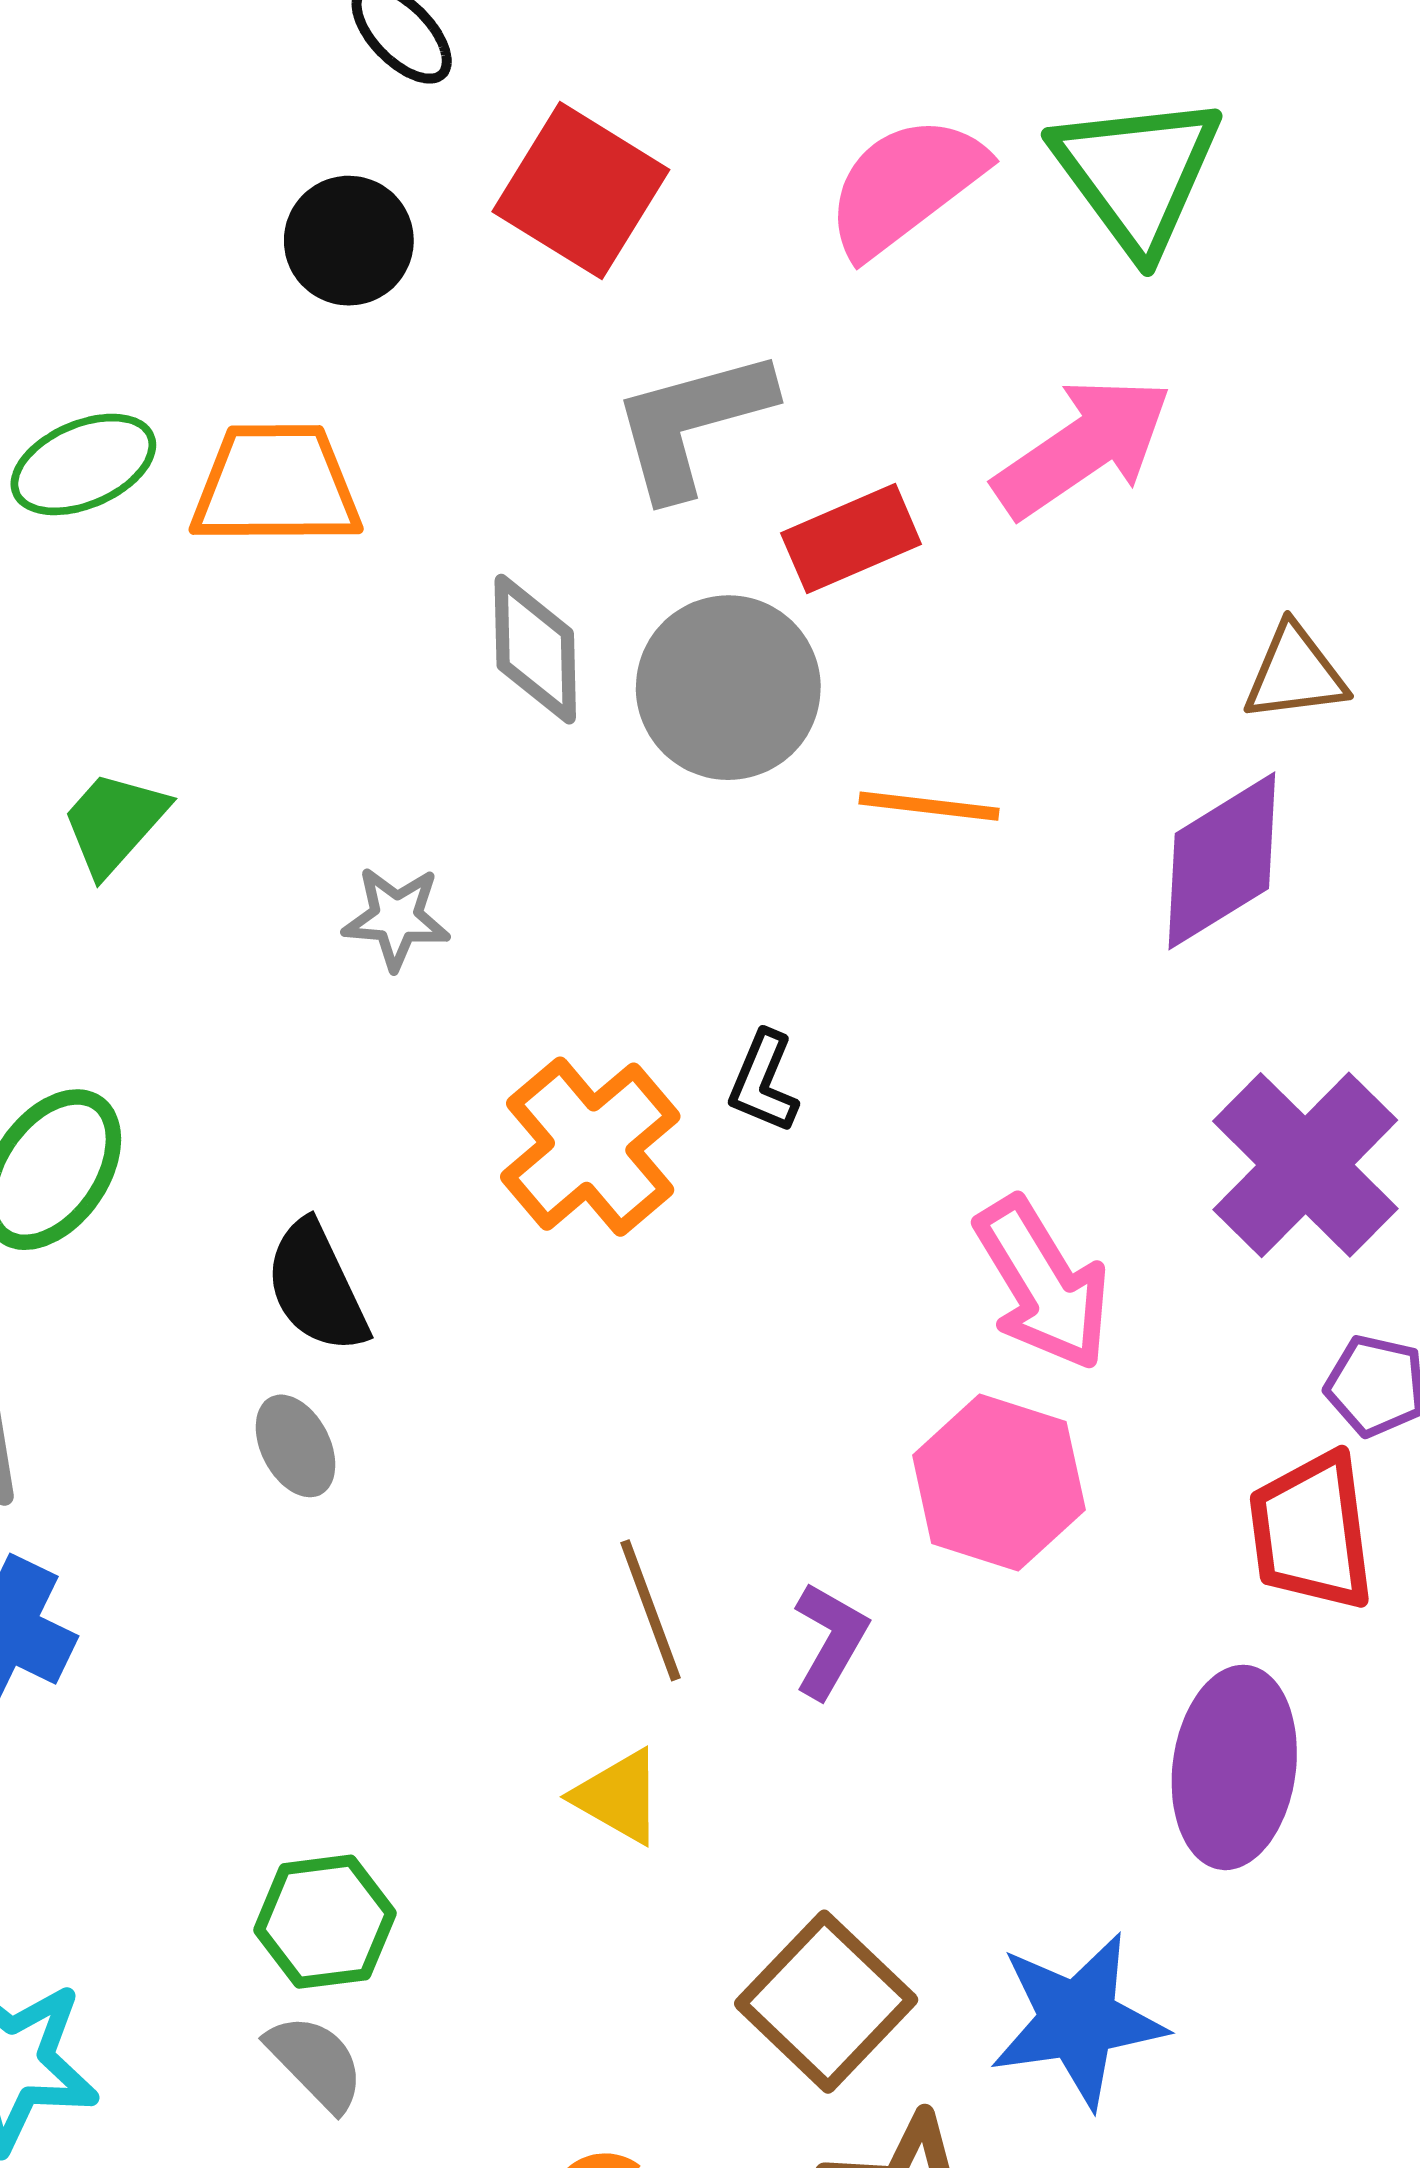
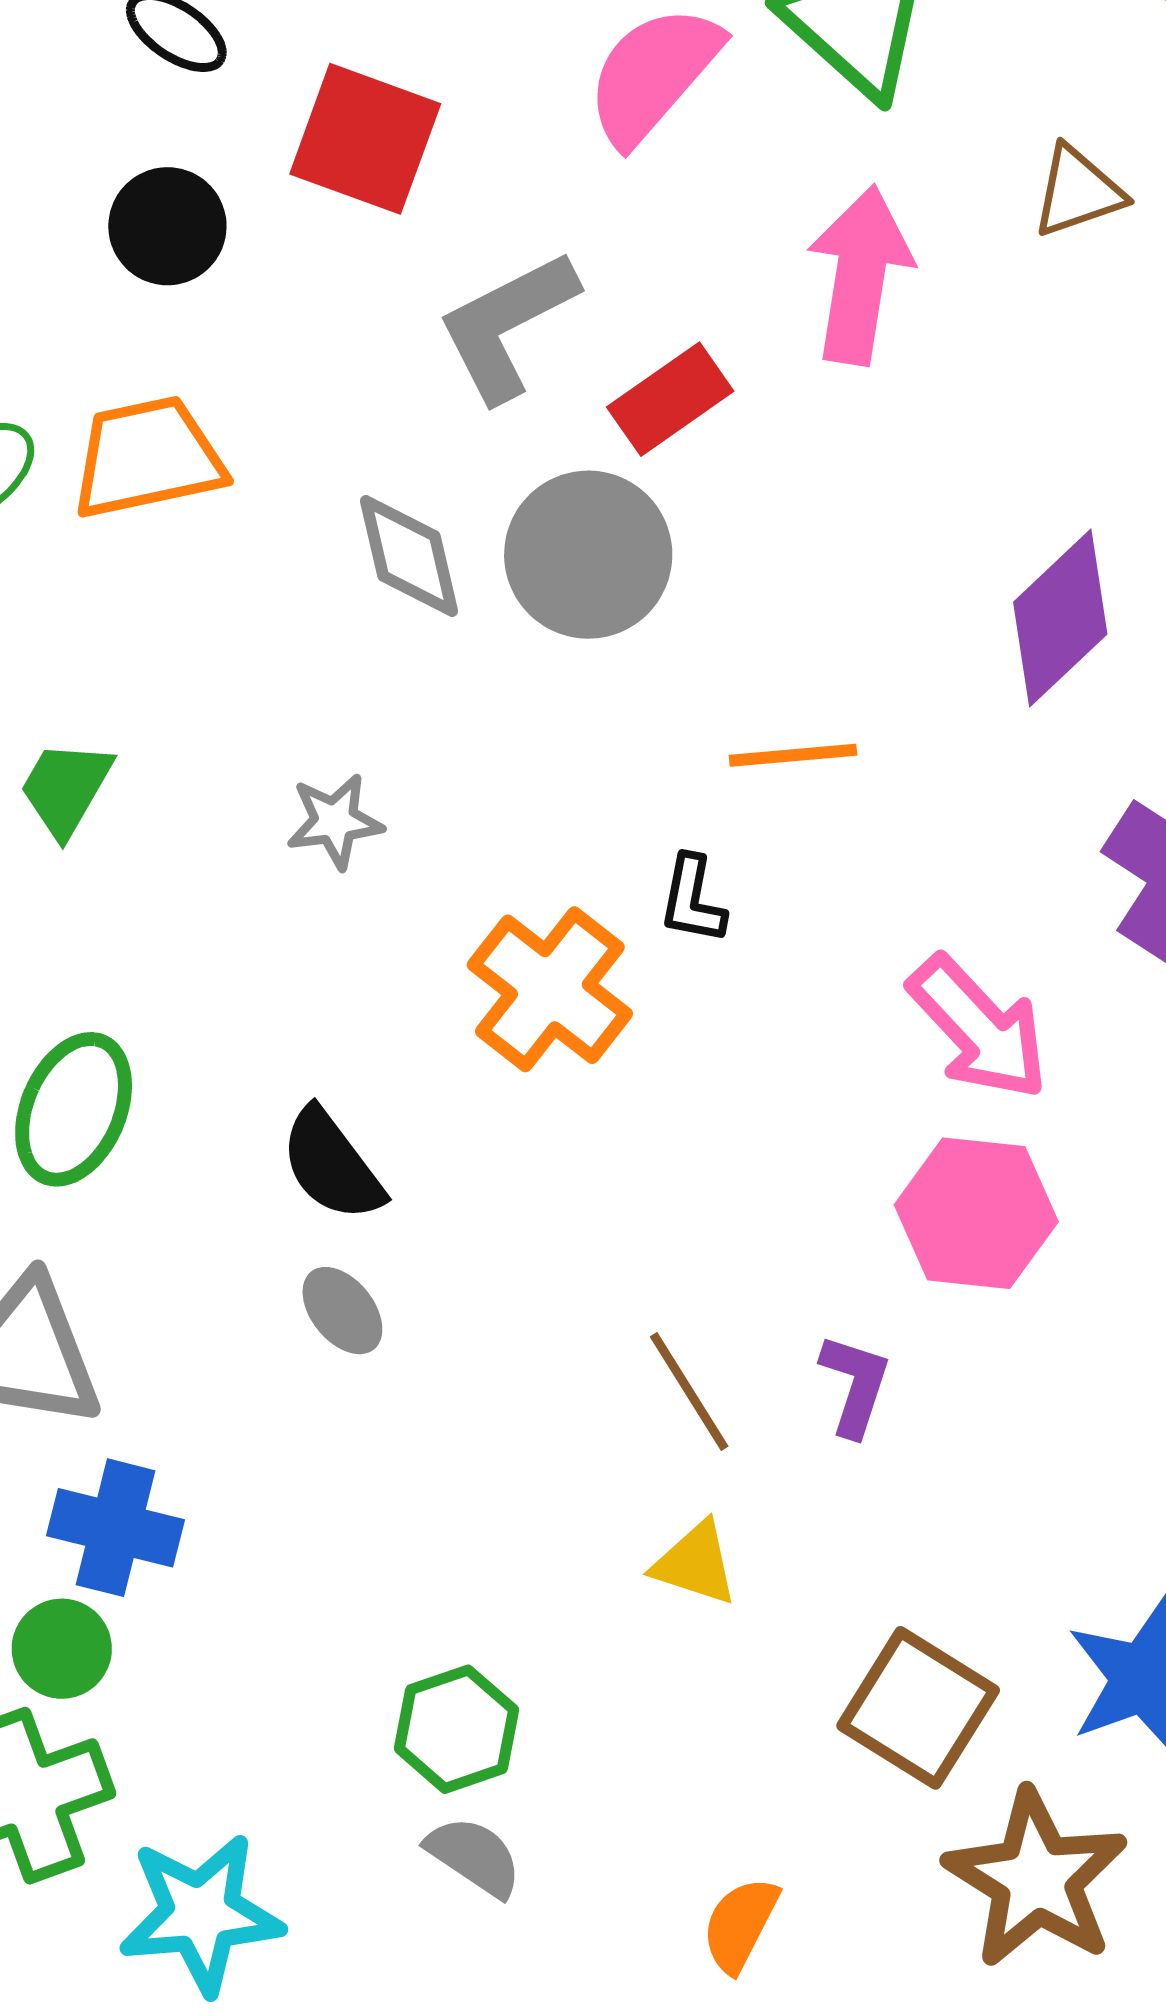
pink arrow: (1083, 447) -> (860, 275), turned -35
brown triangle: (1295, 673) -> (1078, 192), moved
orange line: (929, 806) -> (793, 755), moved

